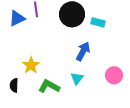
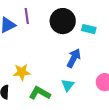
yellow star: (31, 65) -> (22, 72), turned 30

